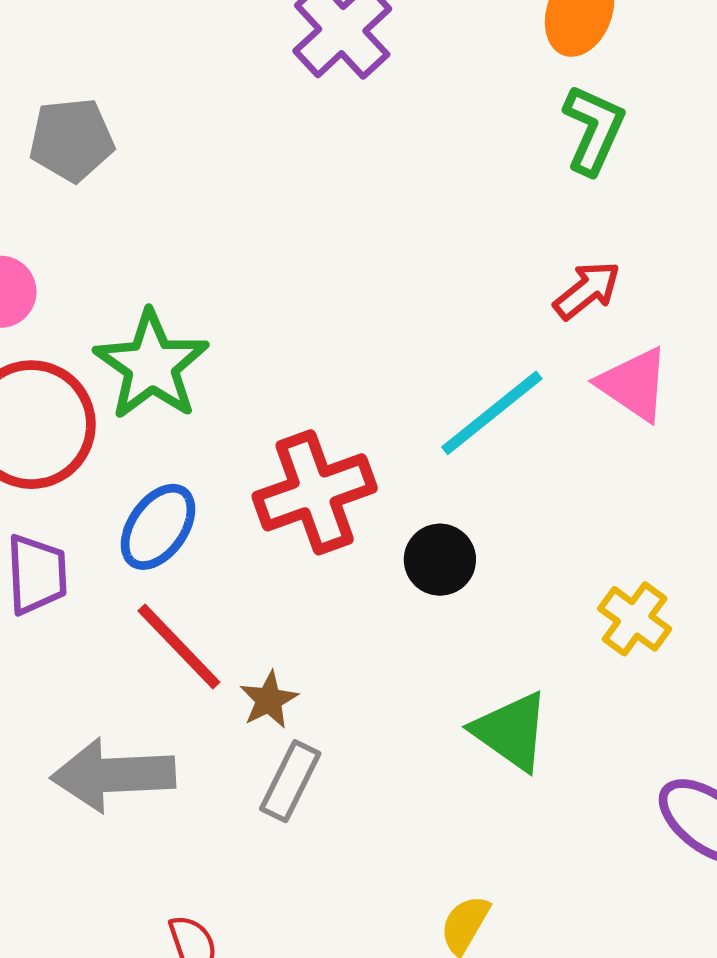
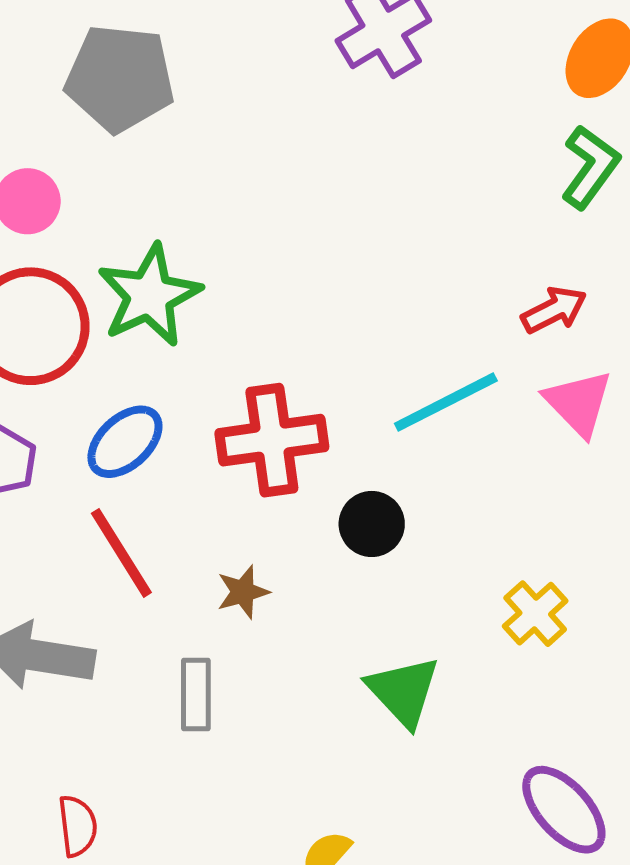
gray pentagon: (72, 140) -> (120, 78), size x1.4
brown star: (269, 700) -> (243, 592), moved
gray rectangle: (290, 781) -> (196, 695), turned -38

